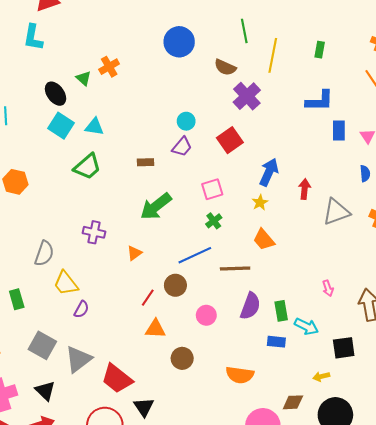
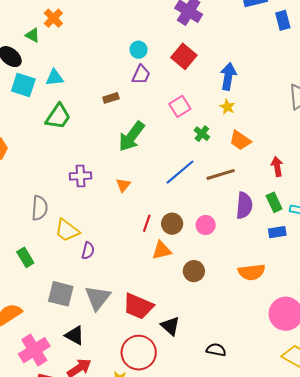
red arrow: (304, 189) -> (277, 166), moved
green cross: (214, 221) -> (202, 134), moved
brown circle: (175, 285) -> (172, 224), moved

